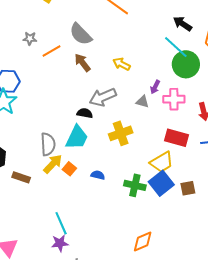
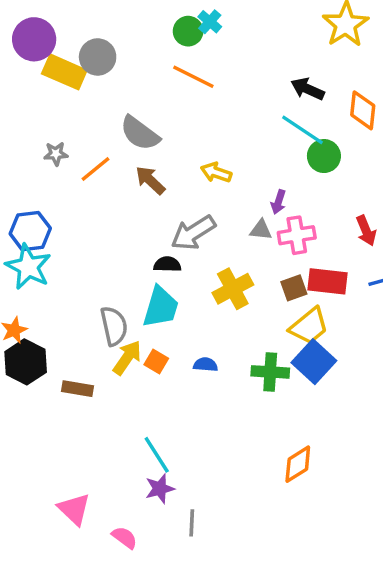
green circle: (186, 64) -> (324, 156), size x0.7
pink cross: (174, 99) -> (297, 235), moved
brown square: (188, 188) -> (294, 288), moved

